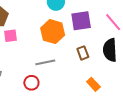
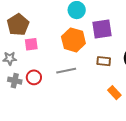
brown rectangle: (83, 53) -> (104, 61), turned -64
red circle: (31, 83) -> (34, 77), moved

